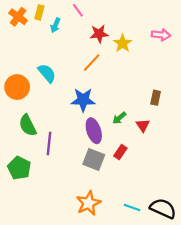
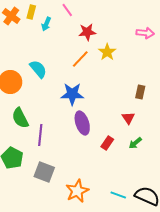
yellow star: (123, 43) -> (107, 52), moved
green arrow: (119, 118) -> (135, 143), moved
gray square: (94, 159) -> (44, 172), moved

